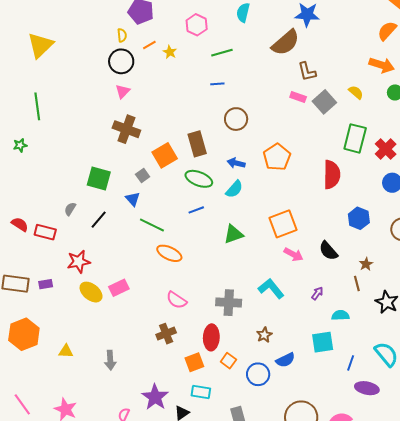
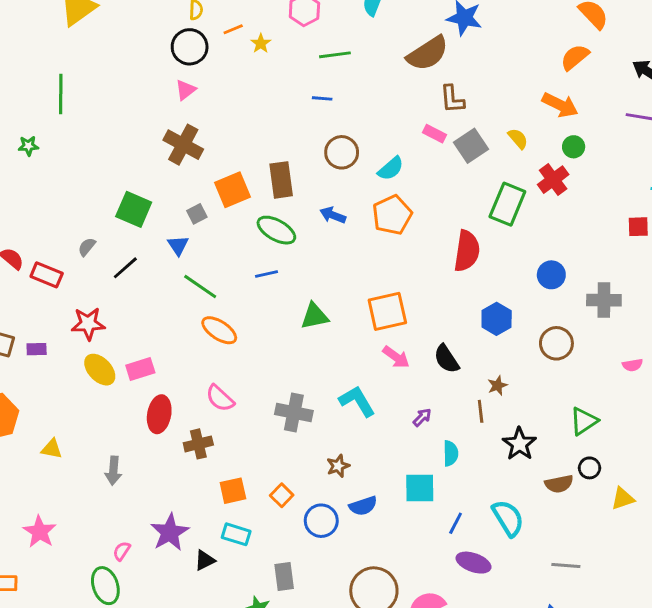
red cross: (386, 149) -> (553, 180), moved
cyan semicircle: (234, 189) -> (391, 169), moved
cyan semicircle: (340, 315) -> (451, 453), turned 84
red ellipse: (211, 337) -> (159, 414), moved

